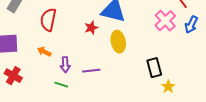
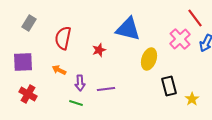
red star: (91, 28) -> (99, 50), moved
yellow ellipse: (118, 42) -> (149, 59), moved, turned 30
yellow star: (168, 87) -> (192, 99), moved

